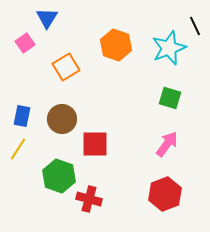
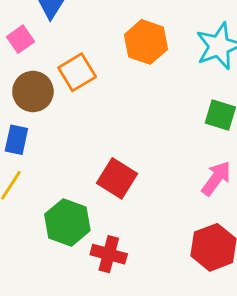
brown circle: (62, 119) -> (33, 92), moved
red square: (95, 144) -> (117, 178), turned 32

